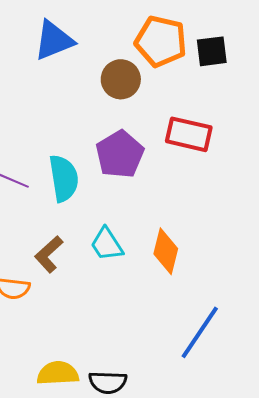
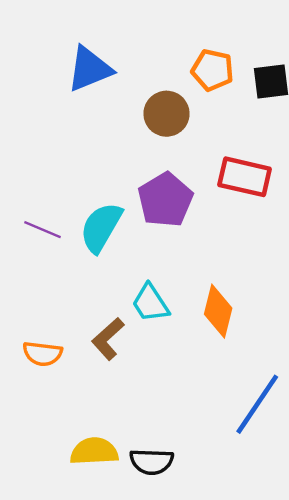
orange pentagon: (161, 41) -> (212, 70), size x0.7
cyan semicircle: (64, 178) -> (101, 227), turned -141
brown L-shape: (49, 254) -> (108, 339), moved

